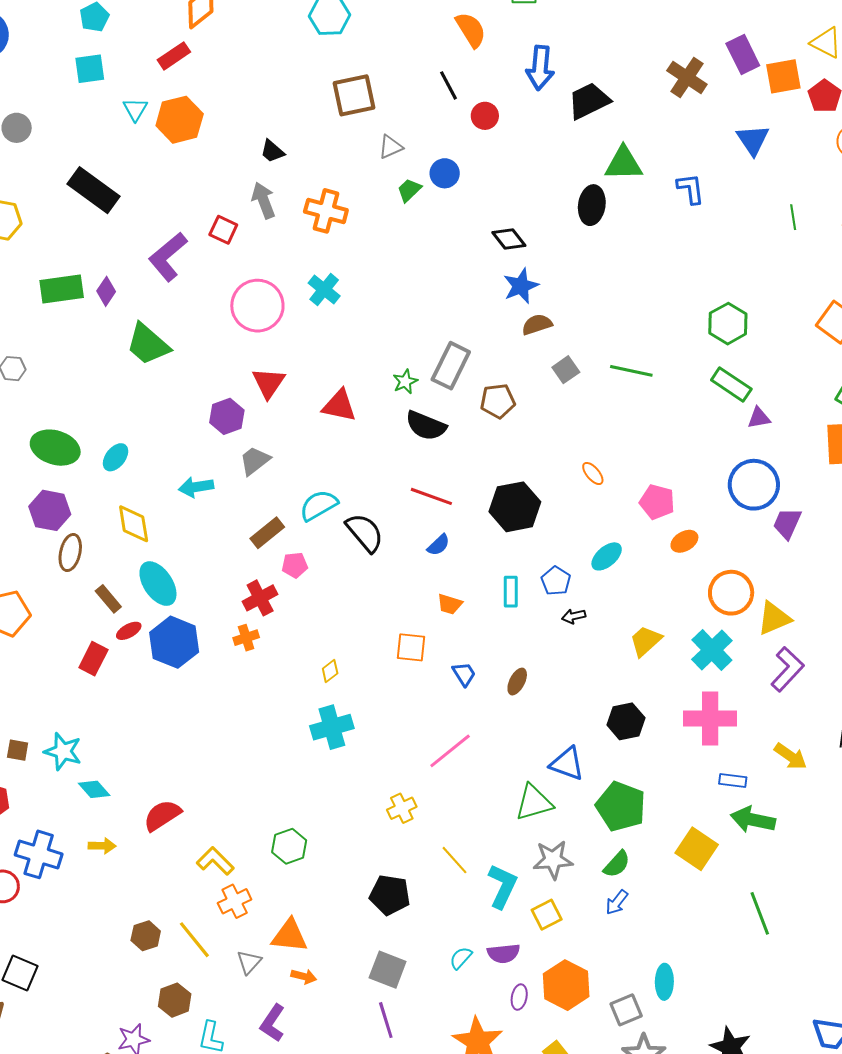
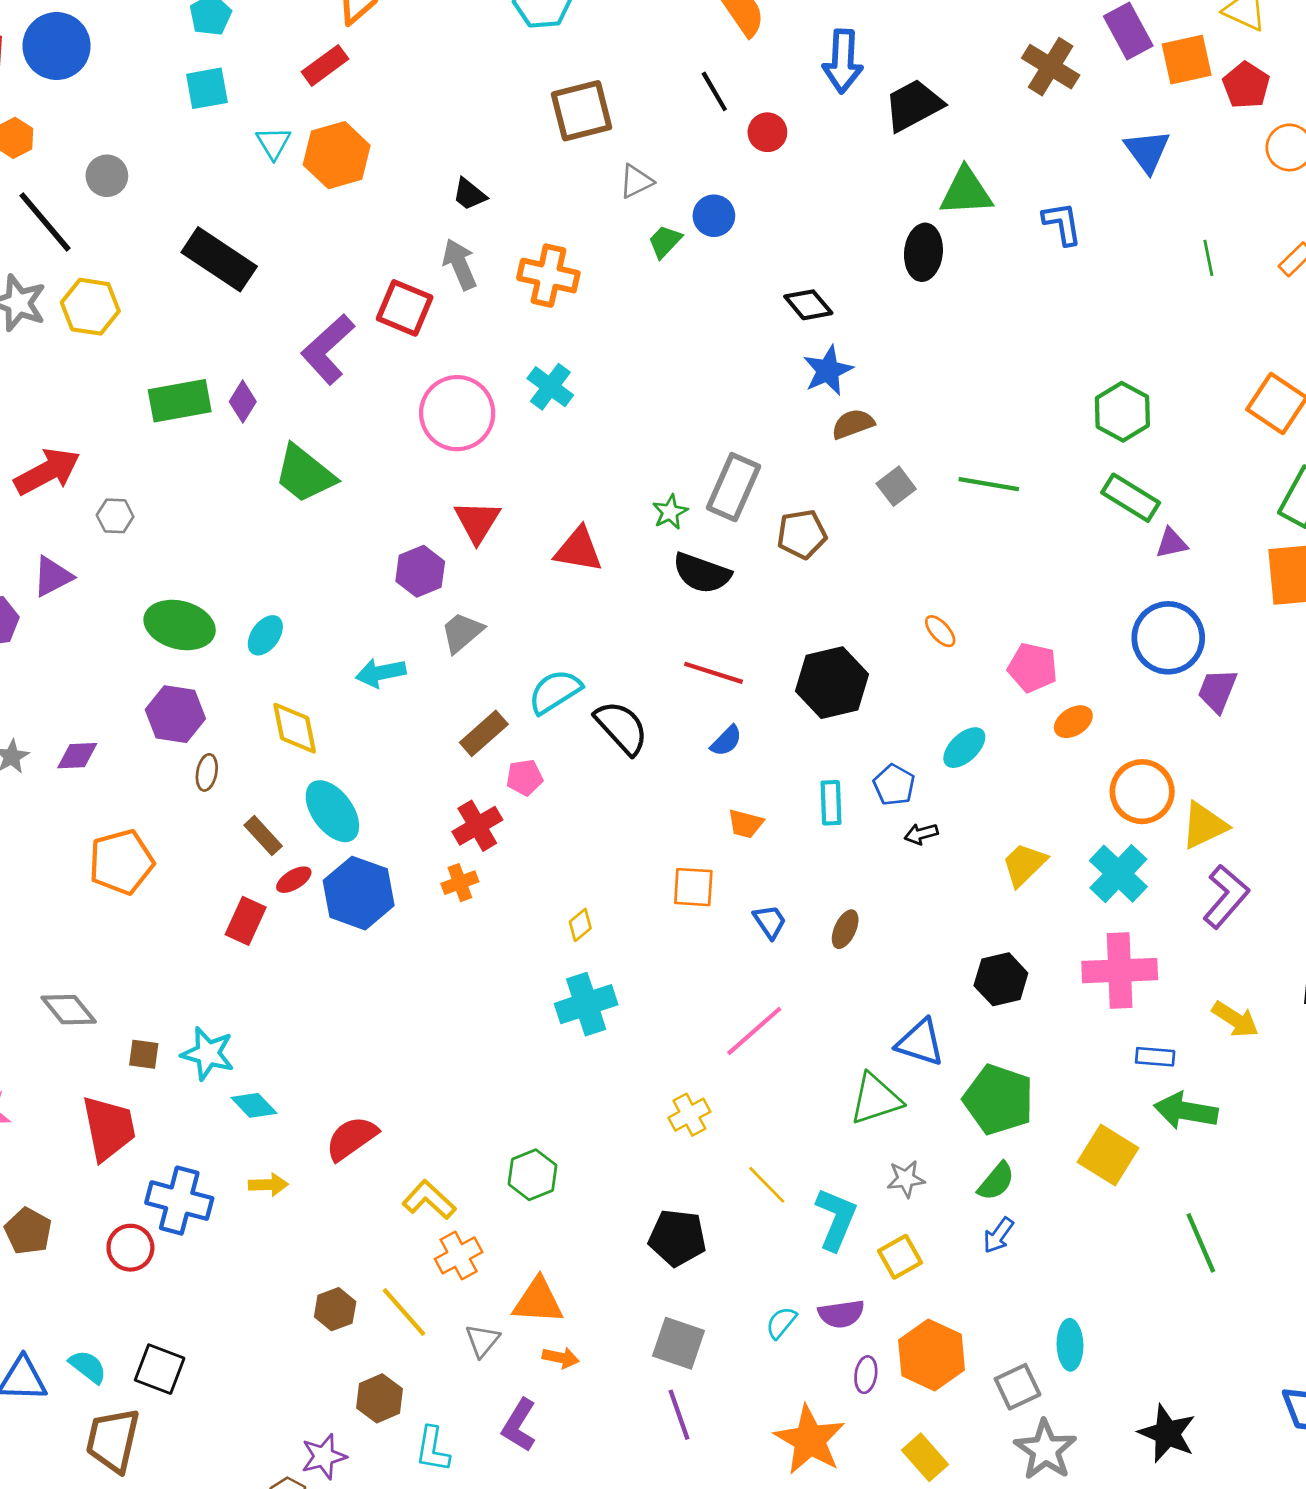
red square: (223, 230) -> (405, 308), size x1.4
brown ellipse: (70, 553) -> (207, 772), size x0.7
gray star: (553, 860) -> (906, 1179), size x0.7

